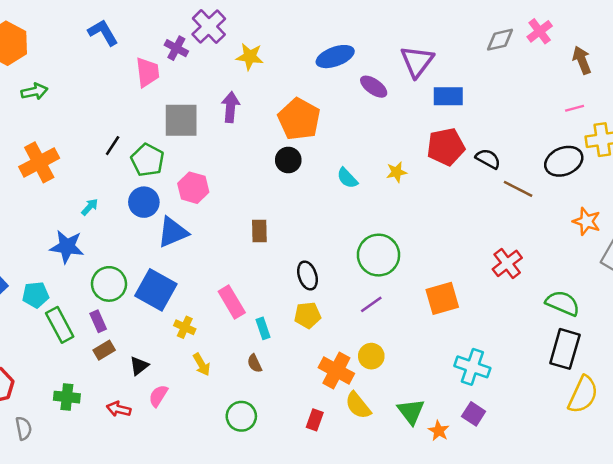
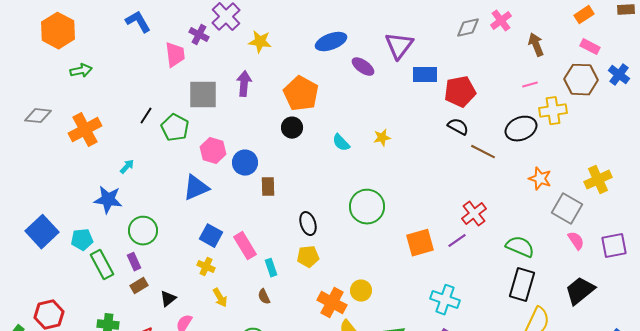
red pentagon: (446, 147) -> (460, 92), moved
blue circle: (144, 202) -> (245, 163), moved
blue square: (156, 290) -> (211, 236), moved, size x0.7
purple line: (371, 304) -> (457, 241), moved

